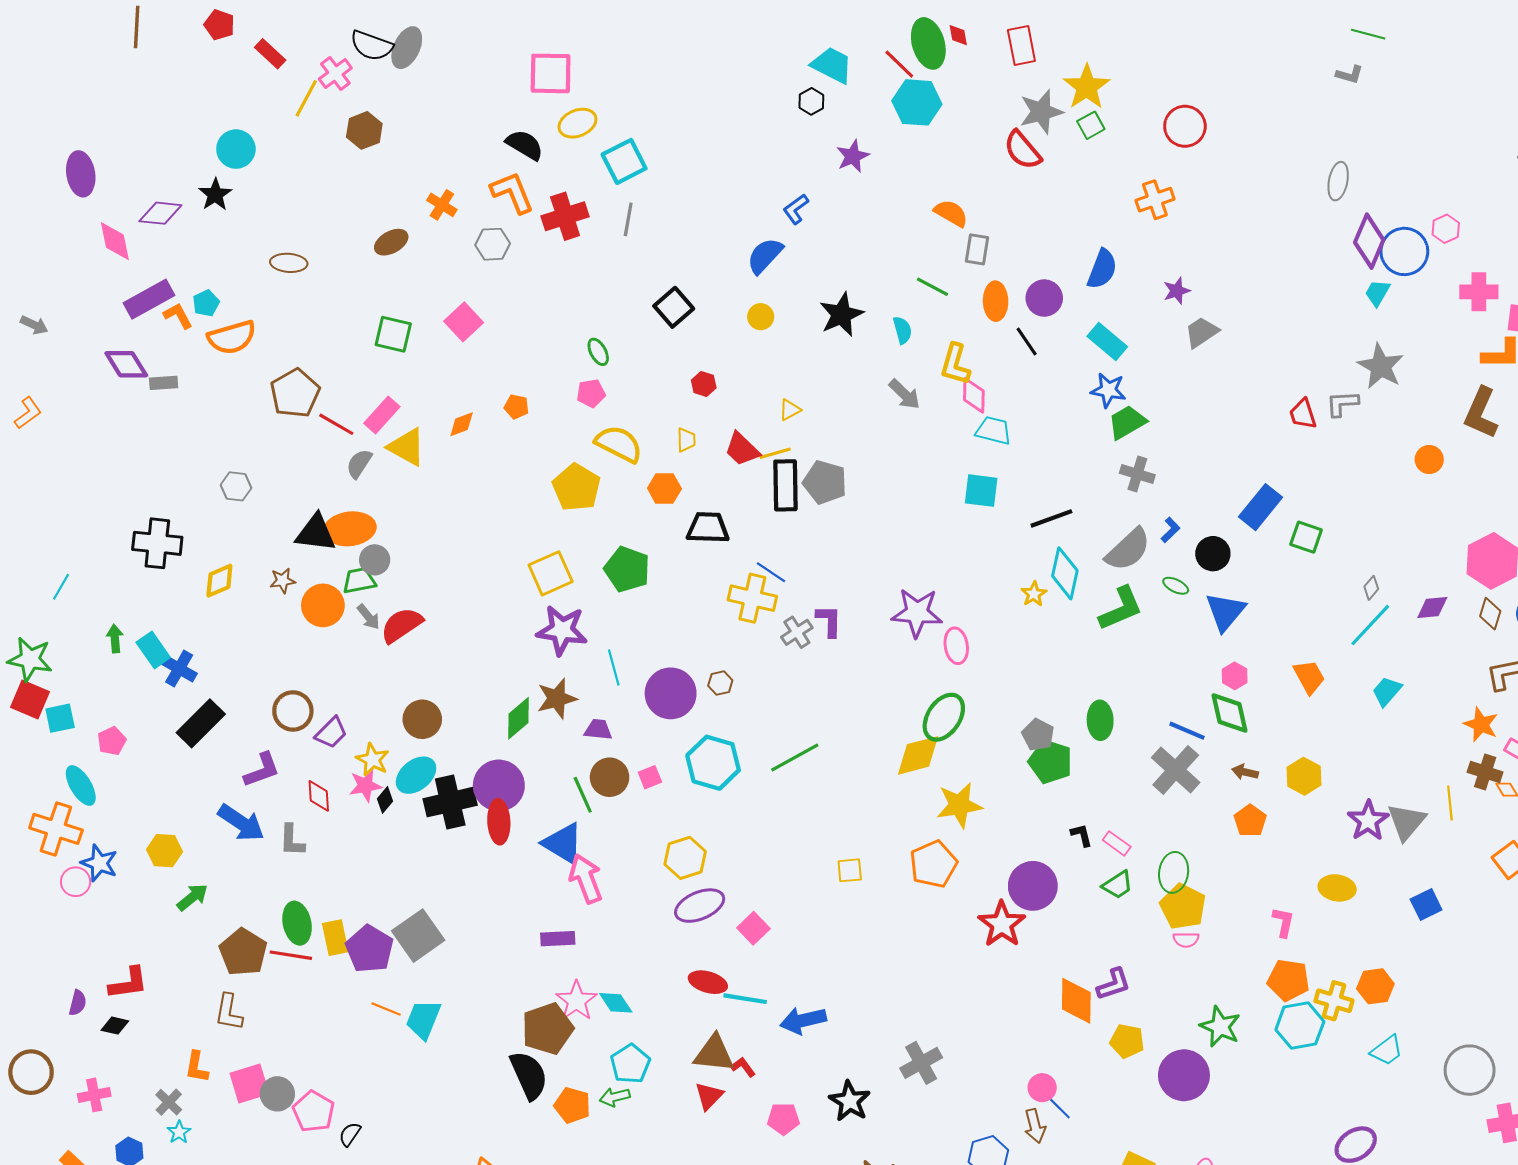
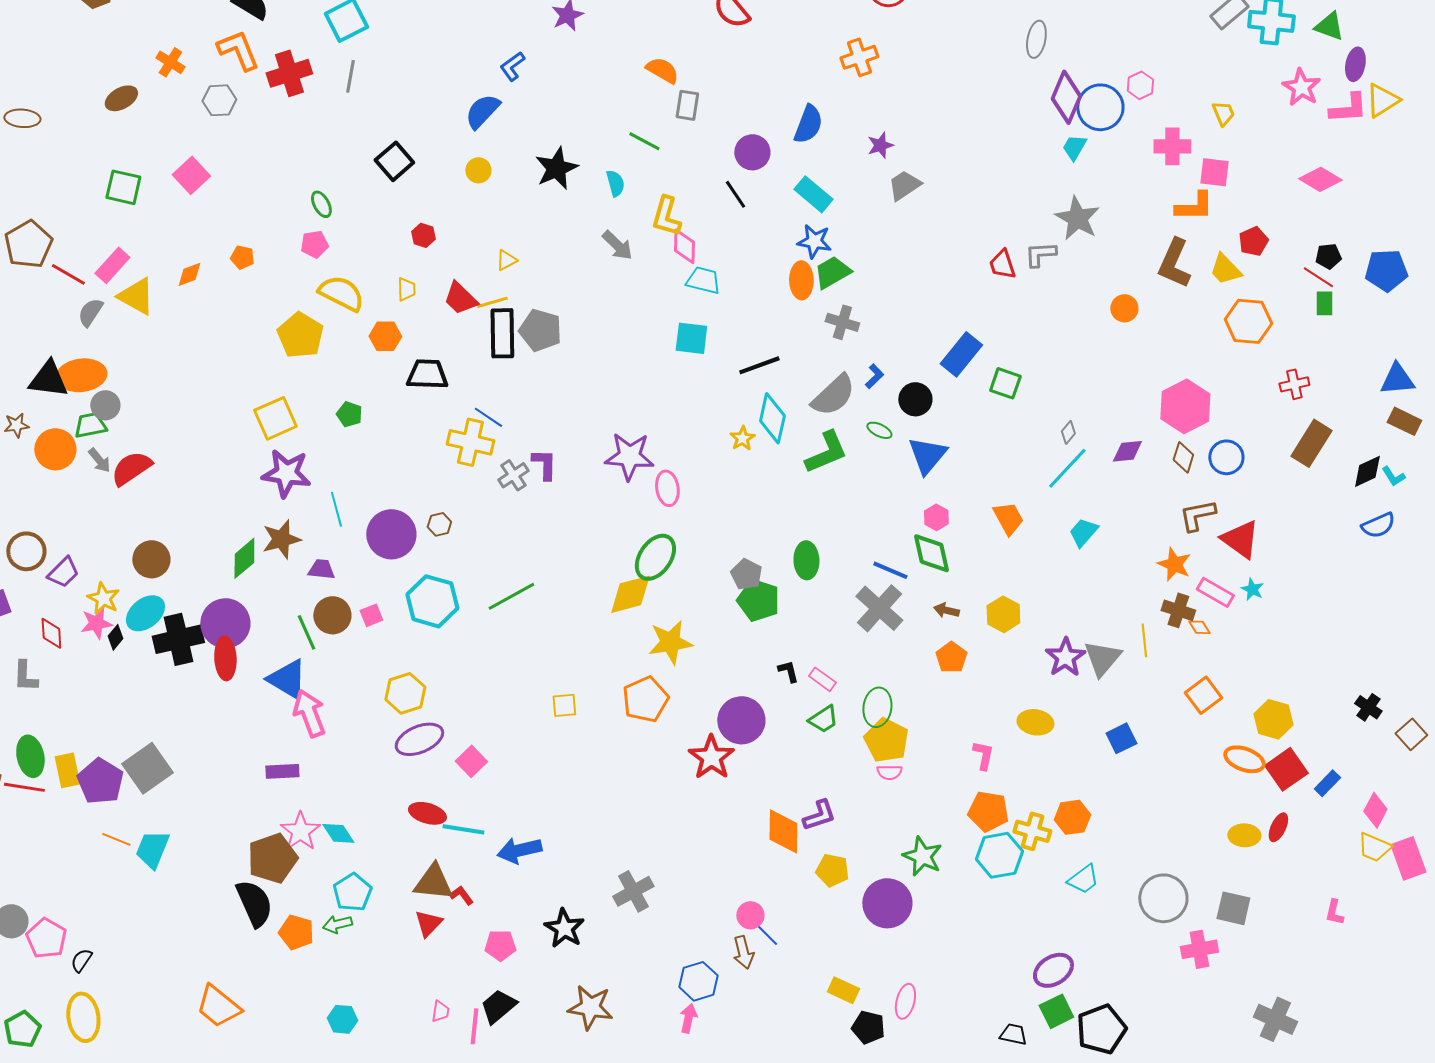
orange ellipse: (996, 301) -> (801, 280), moved
green pentagon: (627, 569) -> (349, 414), size x0.6

